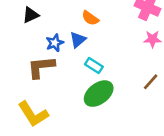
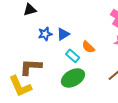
orange semicircle: (90, 18) -> (88, 47), moved
brown L-shape: (41, 67) -> (31, 67), moved

